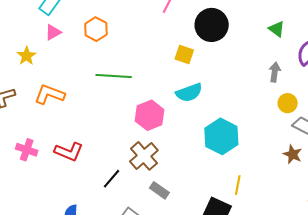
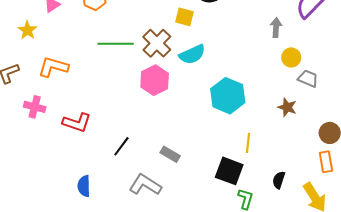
pink cross: (27, 150) -> (35, 107), moved
brown star: (293, 154) -> (287, 107), moved
brown cross: (144, 156) -> (157, 43), moved

